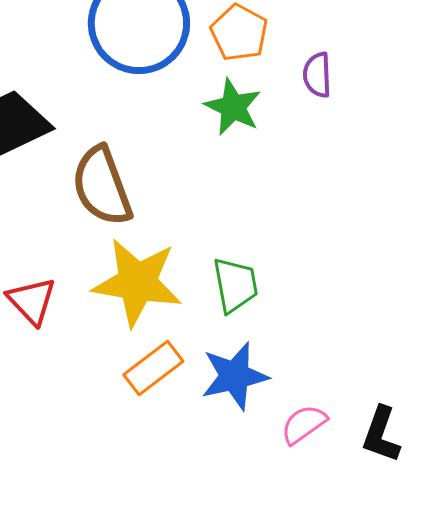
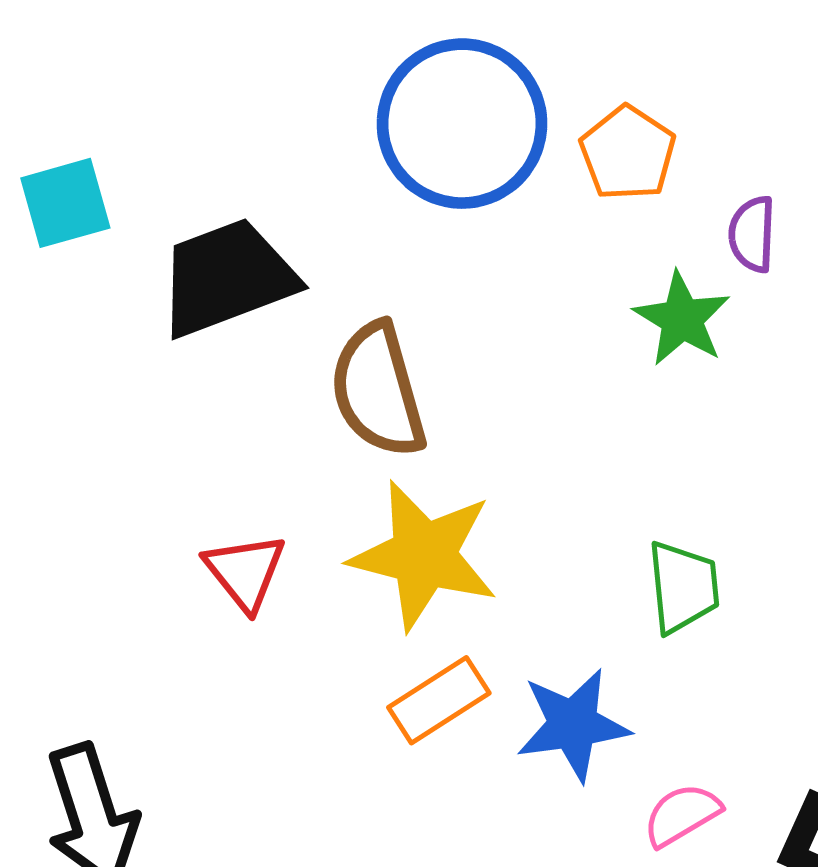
green star: (233, 107) -> (682, 319), moved
green trapezoid: (235, 285) -> (683, 587), moved

